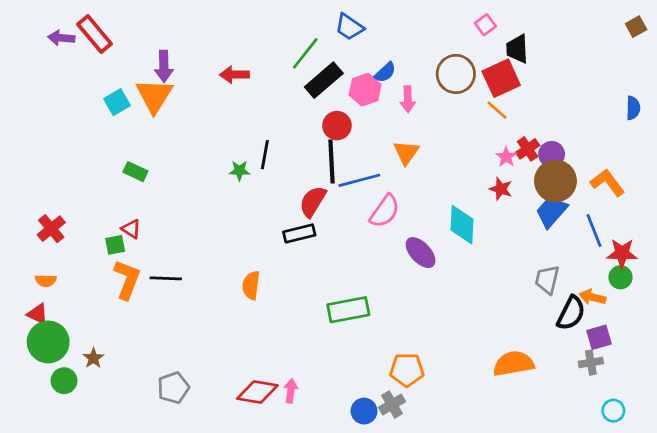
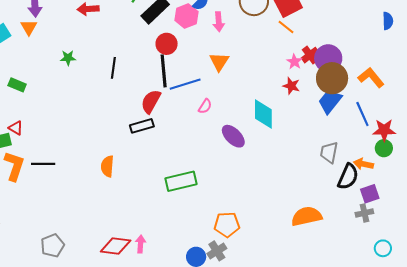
orange triangle: (154, 96) -> (29, 27), size x0.6
purple circle: (552, 154) -> (328, 58), size x1.4
green star: (239, 171) -> (68, 58), moved
pink semicircle: (385, 211) -> (205, 106), size x0.6

